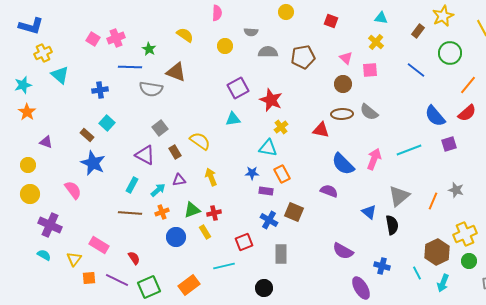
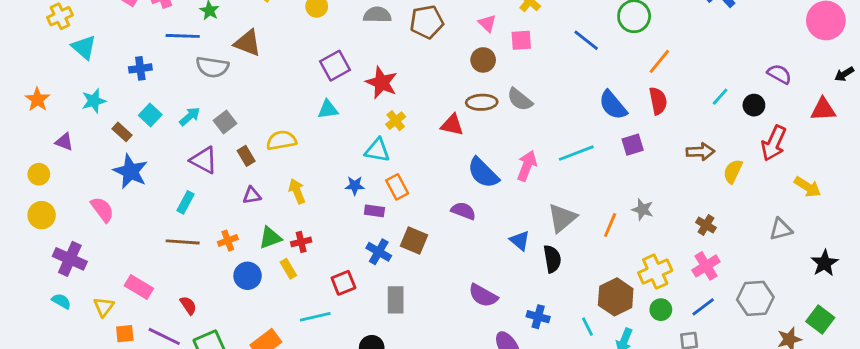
cyan star: (23, 85) -> (94, 101), moved
red semicircle: (467, 113) -> (658, 101), turned -60
yellow semicircle: (200, 141) -> (281, 140), turned -45
cyan arrow: (158, 190) -> (190, 116), moved

